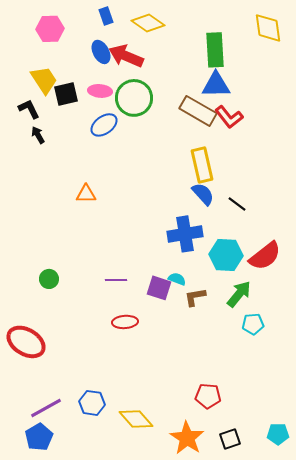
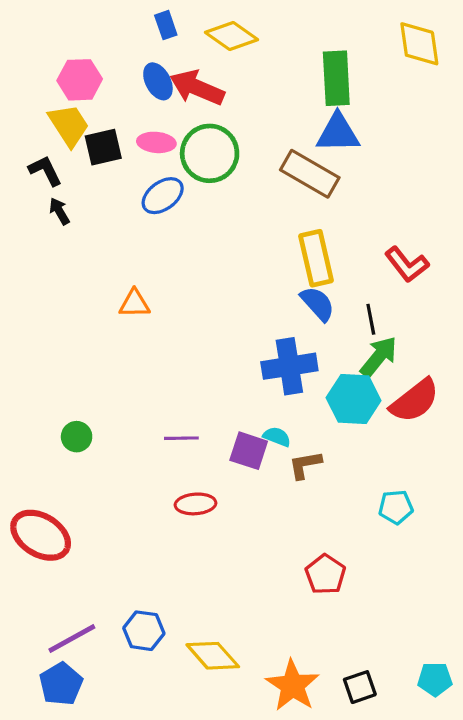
pink hexagon: (50, 29) -> (80, 80), moved
red L-shape: (229, 117) -> (407, 264), moved
black line: (237, 204) -> (371, 319), turned 42
green arrow: (239, 294) -> (379, 357), moved
red pentagon: (208, 396) -> (325, 574), moved, turned 30

